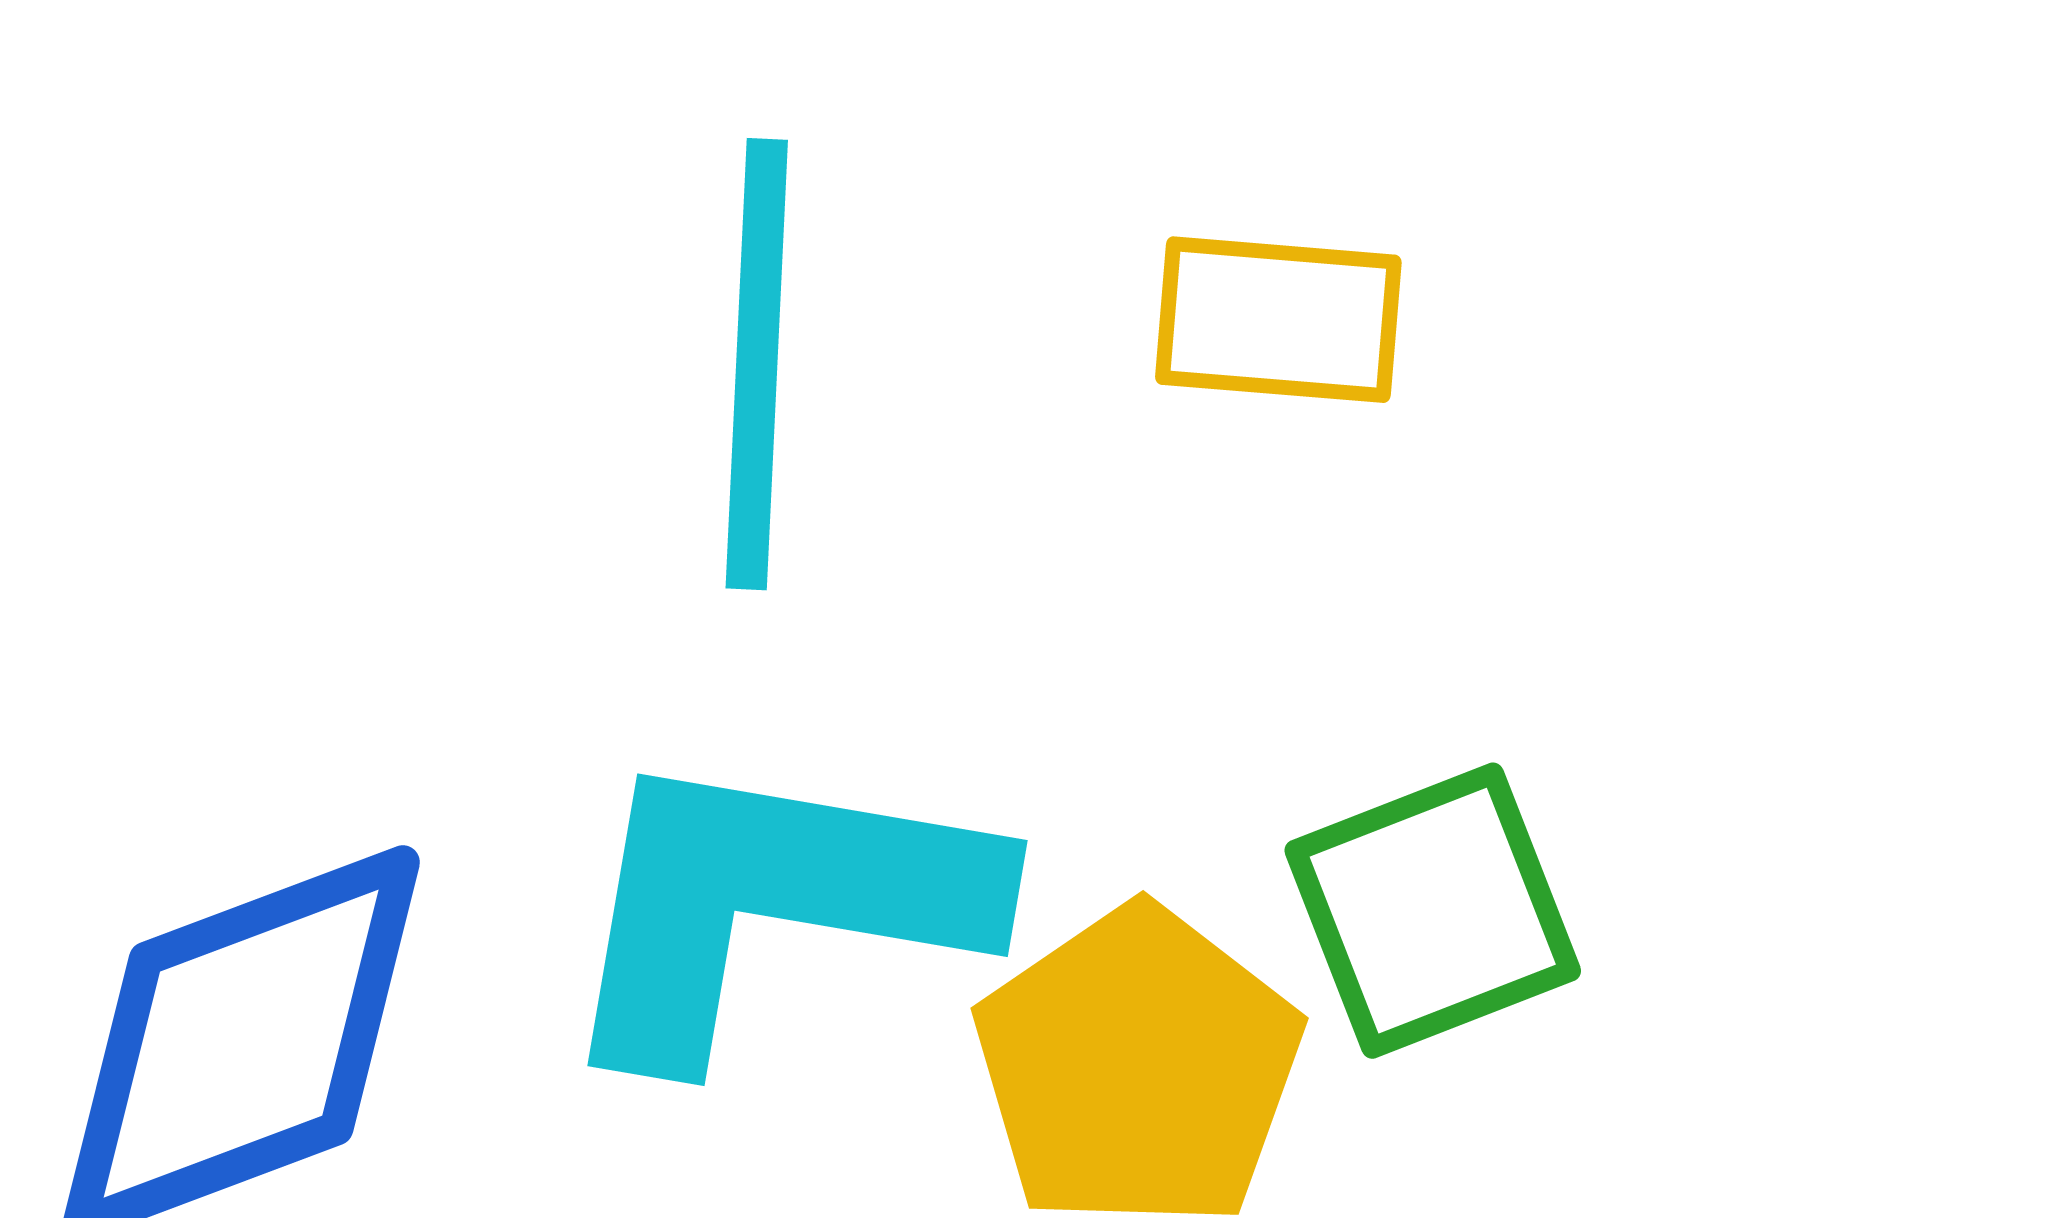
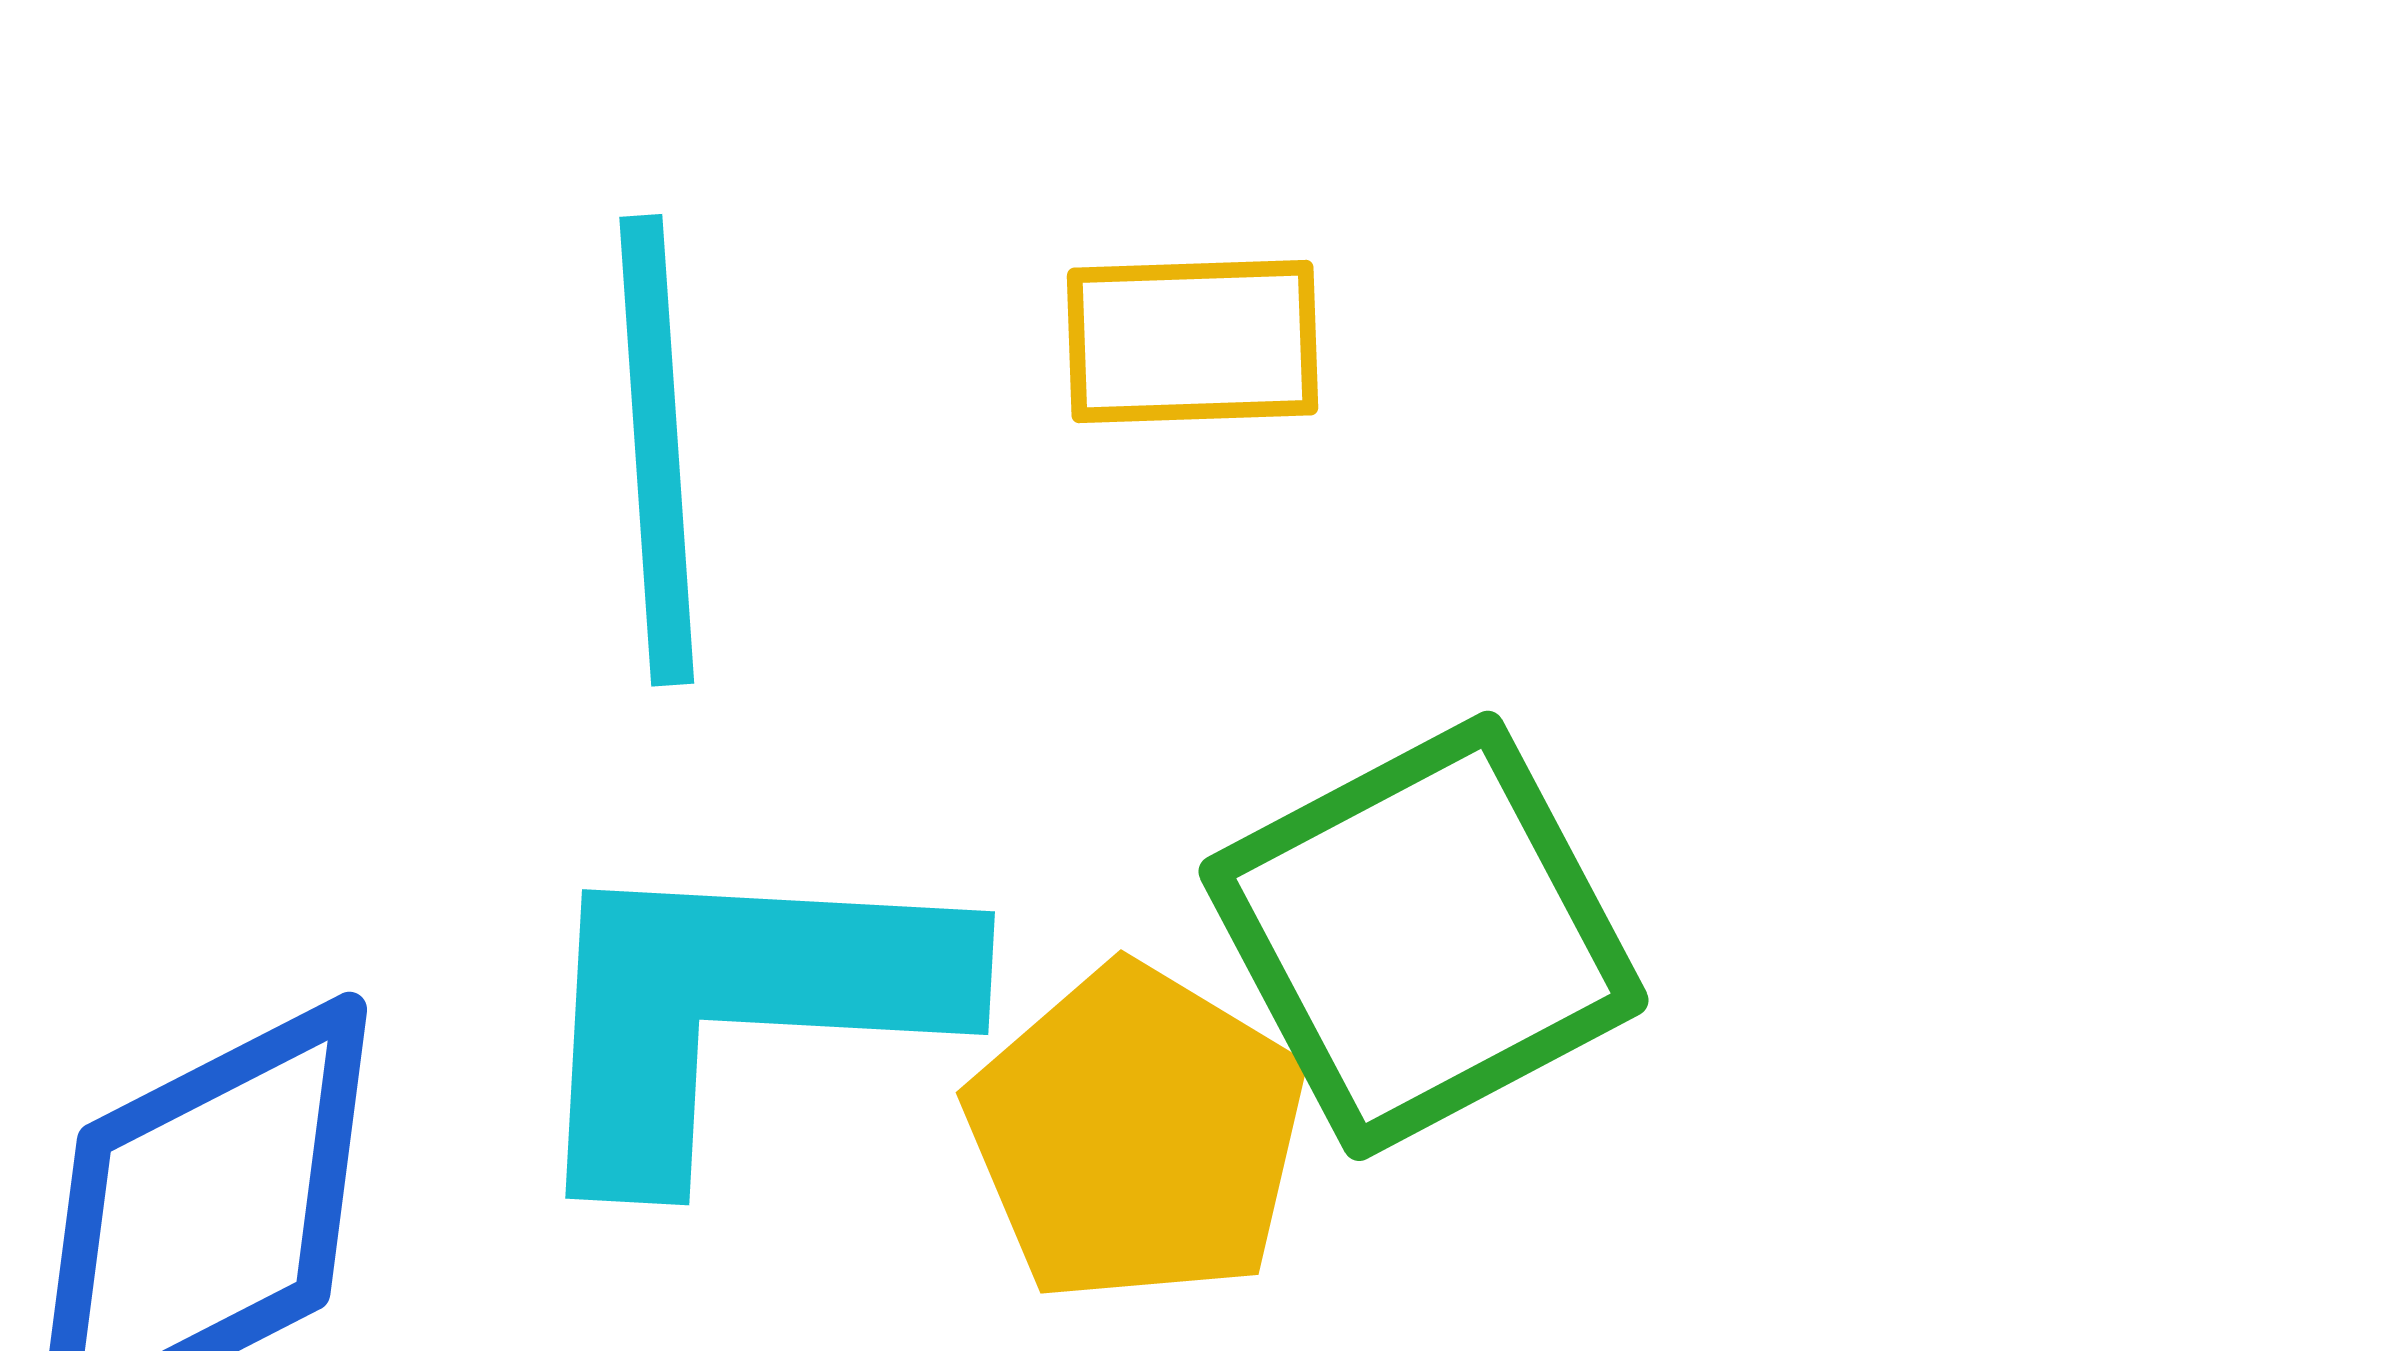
green square: (1433, 911) -> (1424, 936), size x1.4

